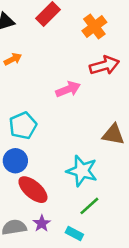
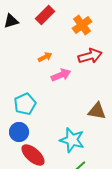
orange arrow: (13, 59) -> (45, 57), moved

